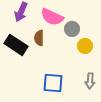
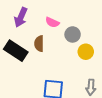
pink semicircle: (52, 17) -> (52, 22), size x0.6

